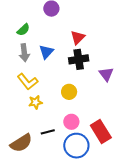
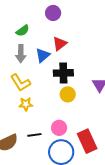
red triangle: (78, 37) -> (60, 44), moved
black cross: (79, 59) -> (63, 73), moved
yellow circle: (69, 92) -> (68, 94), moved

